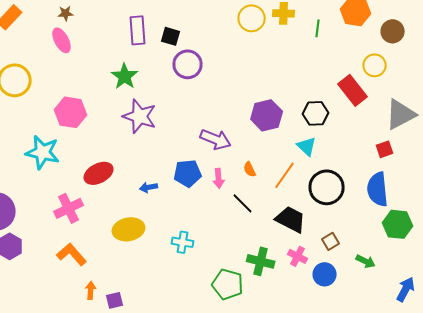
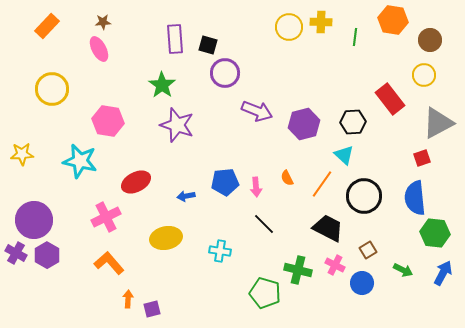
yellow circle: (375, 65) -> (424, 75), moved
purple arrow: (216, 139) -> (257, 111), moved
black line: (243, 203) -> (264, 224), moved
blue arrow: (406, 289) -> (443, 273), moved

